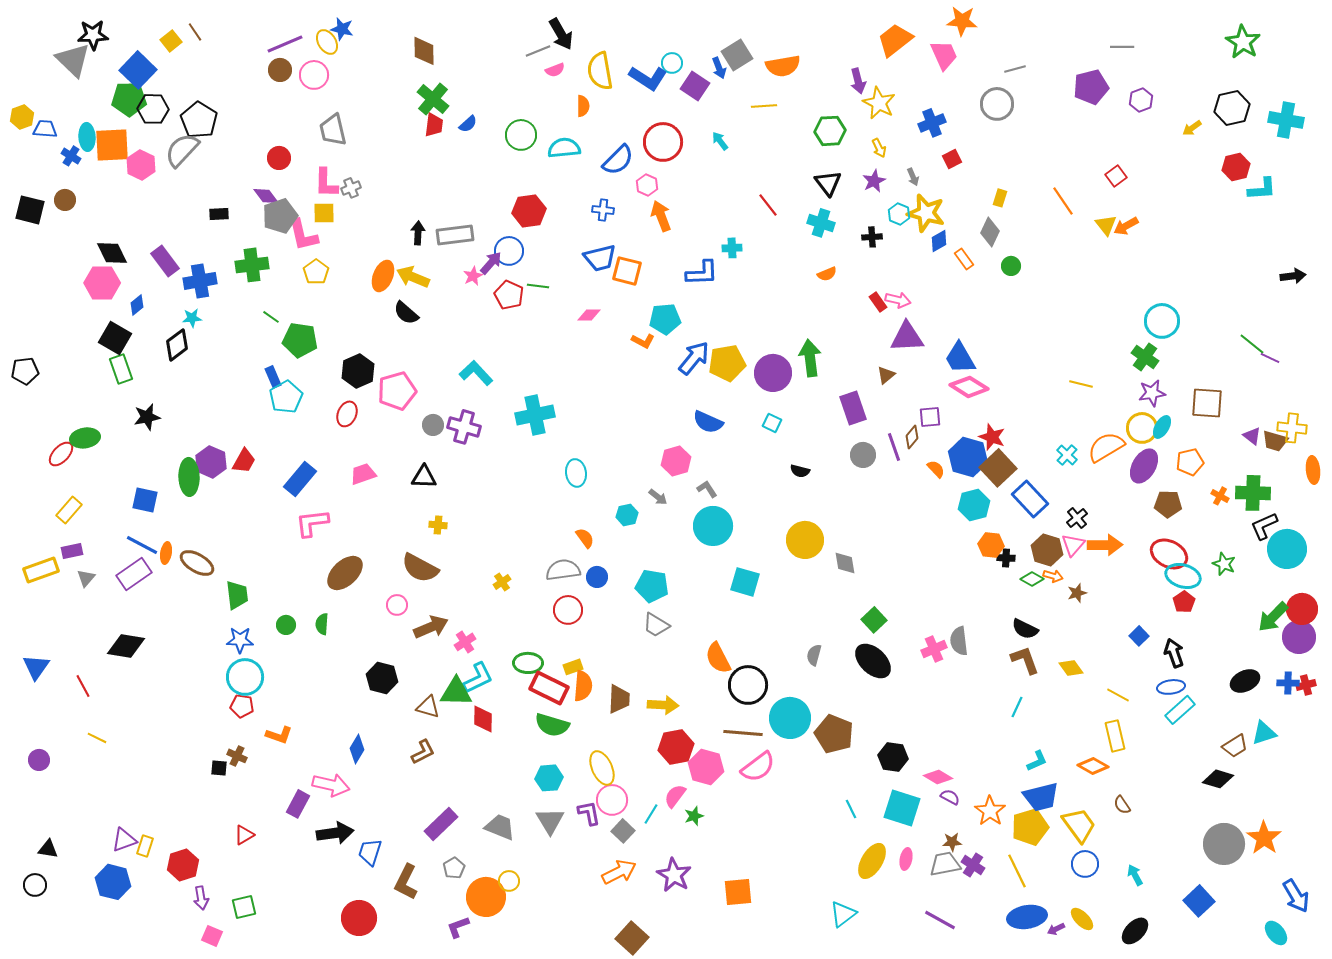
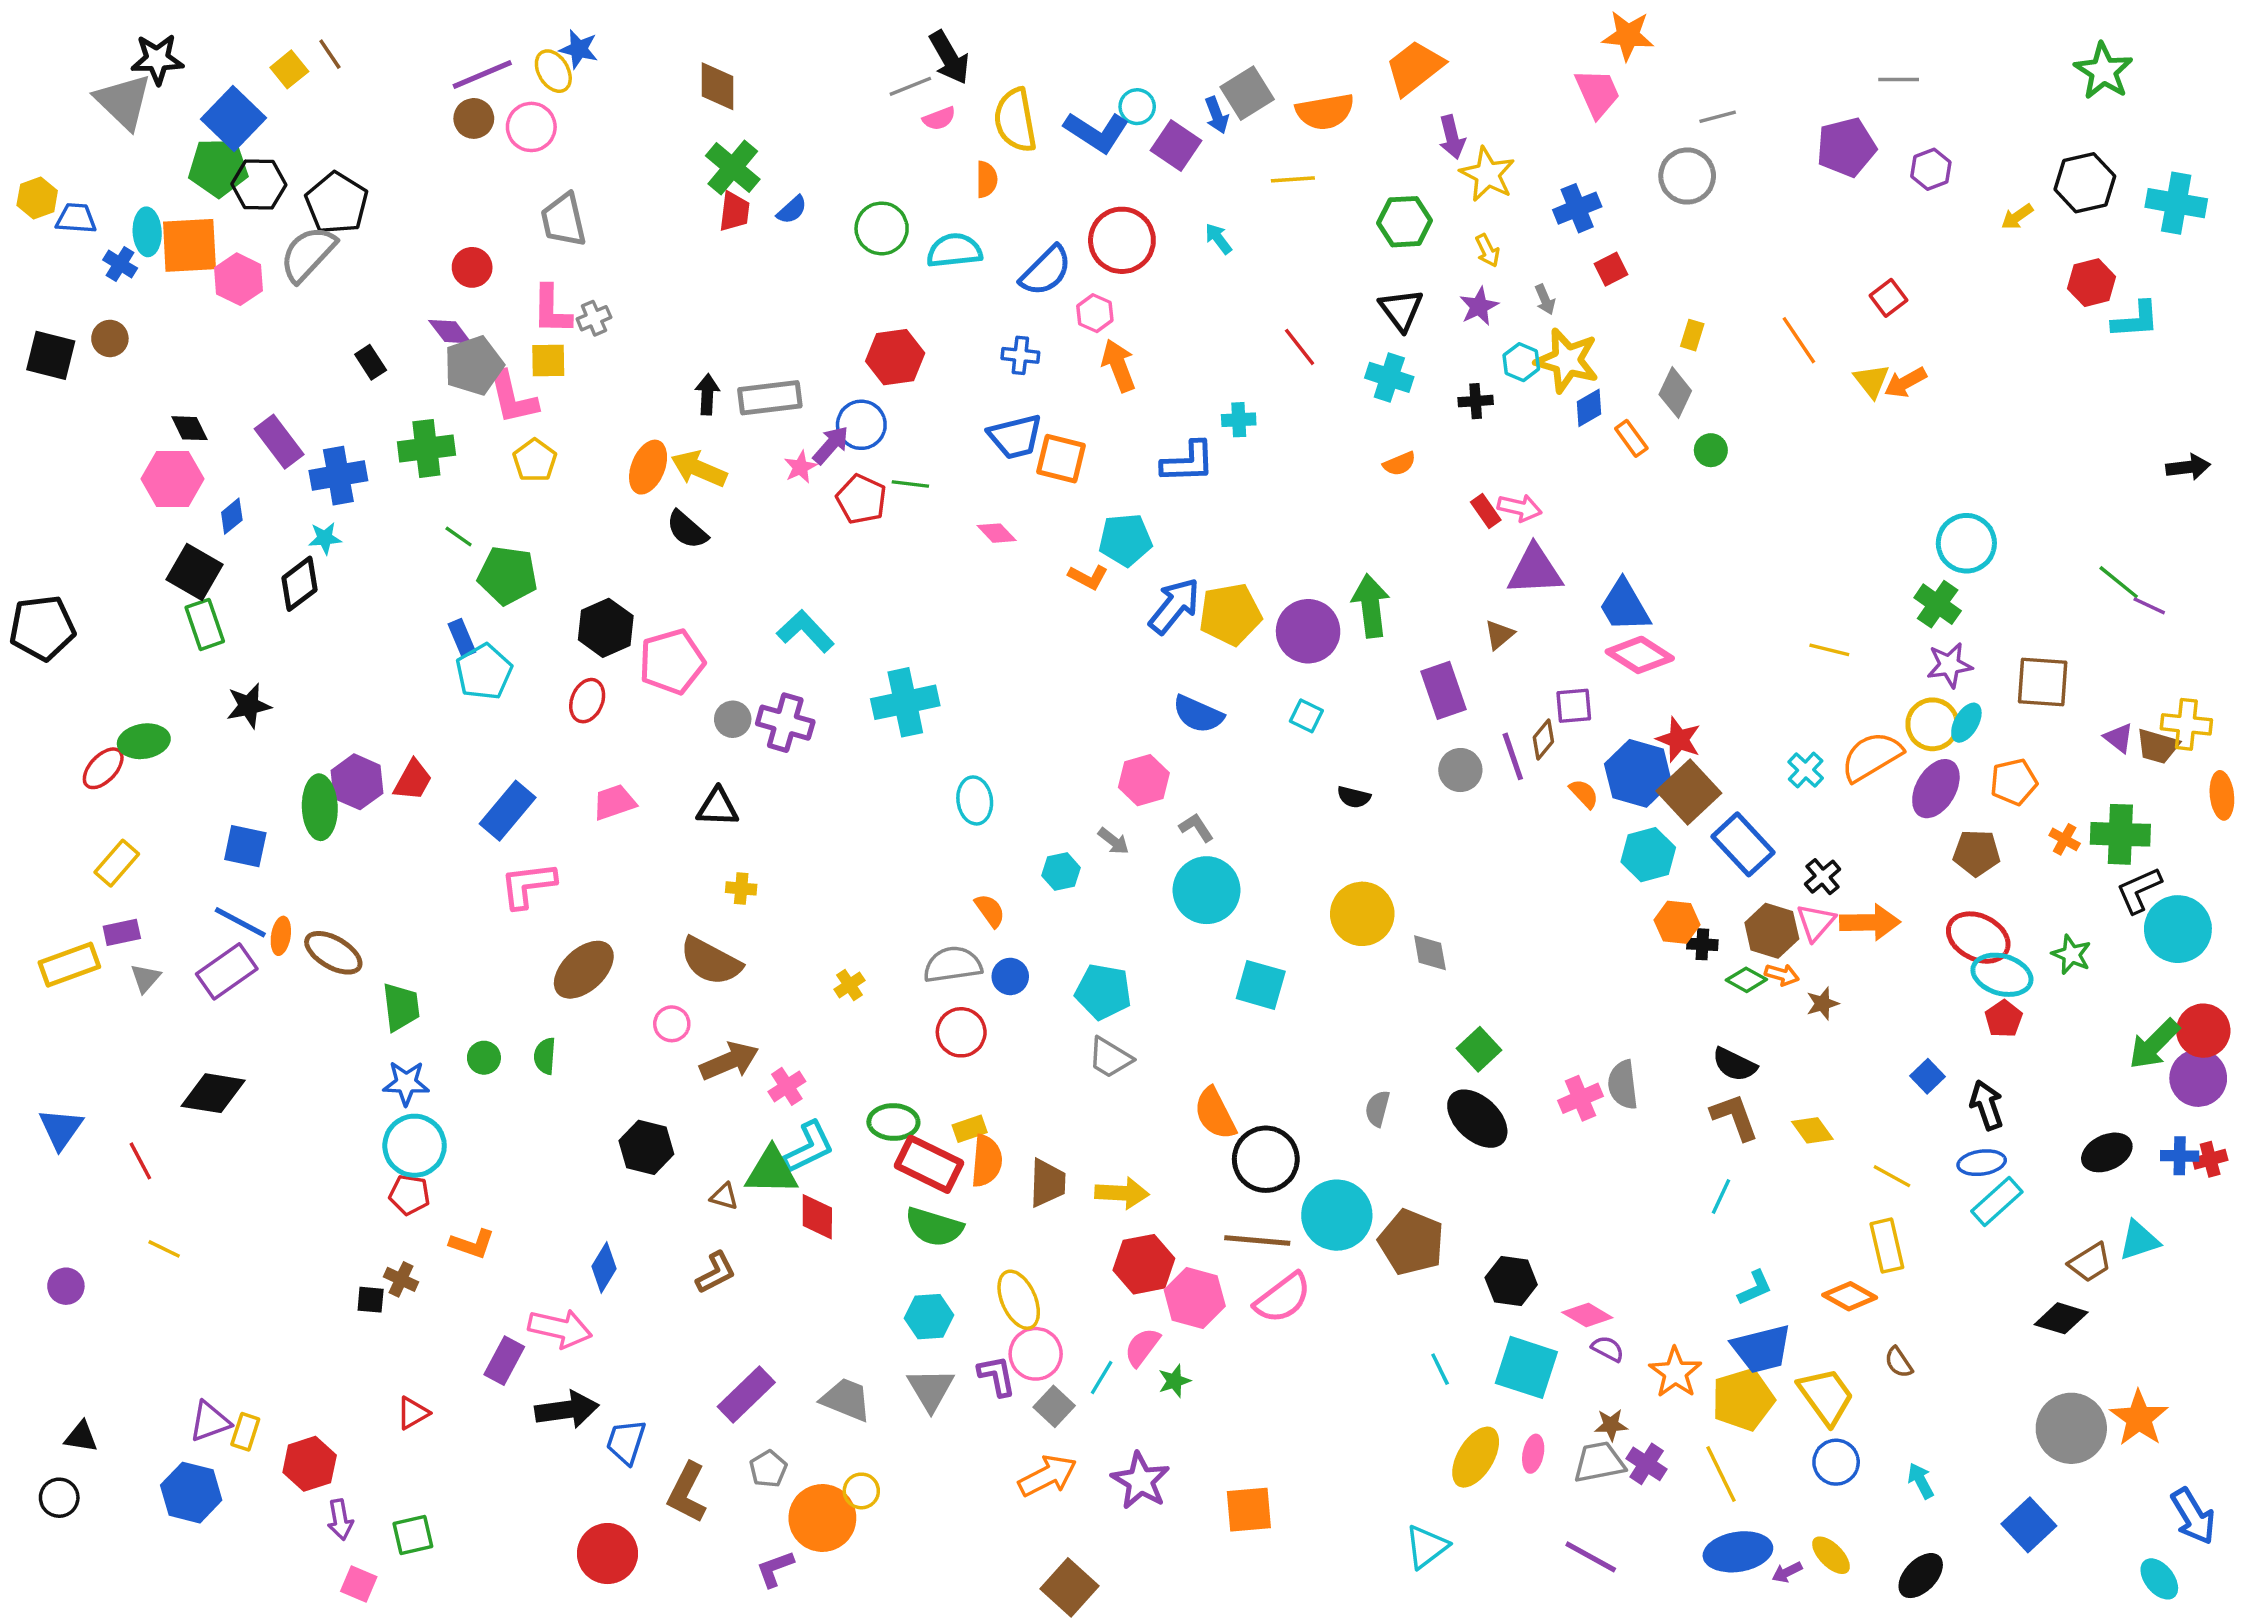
orange trapezoid: (895, 40) -> (1415, 68), moved
black rectangle: (219, 214) -> (371, 362), turned 60
black diamond: (112, 253) -> (189, 428), size x0.7
pink diamond: (589, 315) -> (997, 533), turned 45
black pentagon: (25, 371) -> (42, 628), size x1.4
brown triangle: (428, 707) -> (724, 1196), size x0.7

